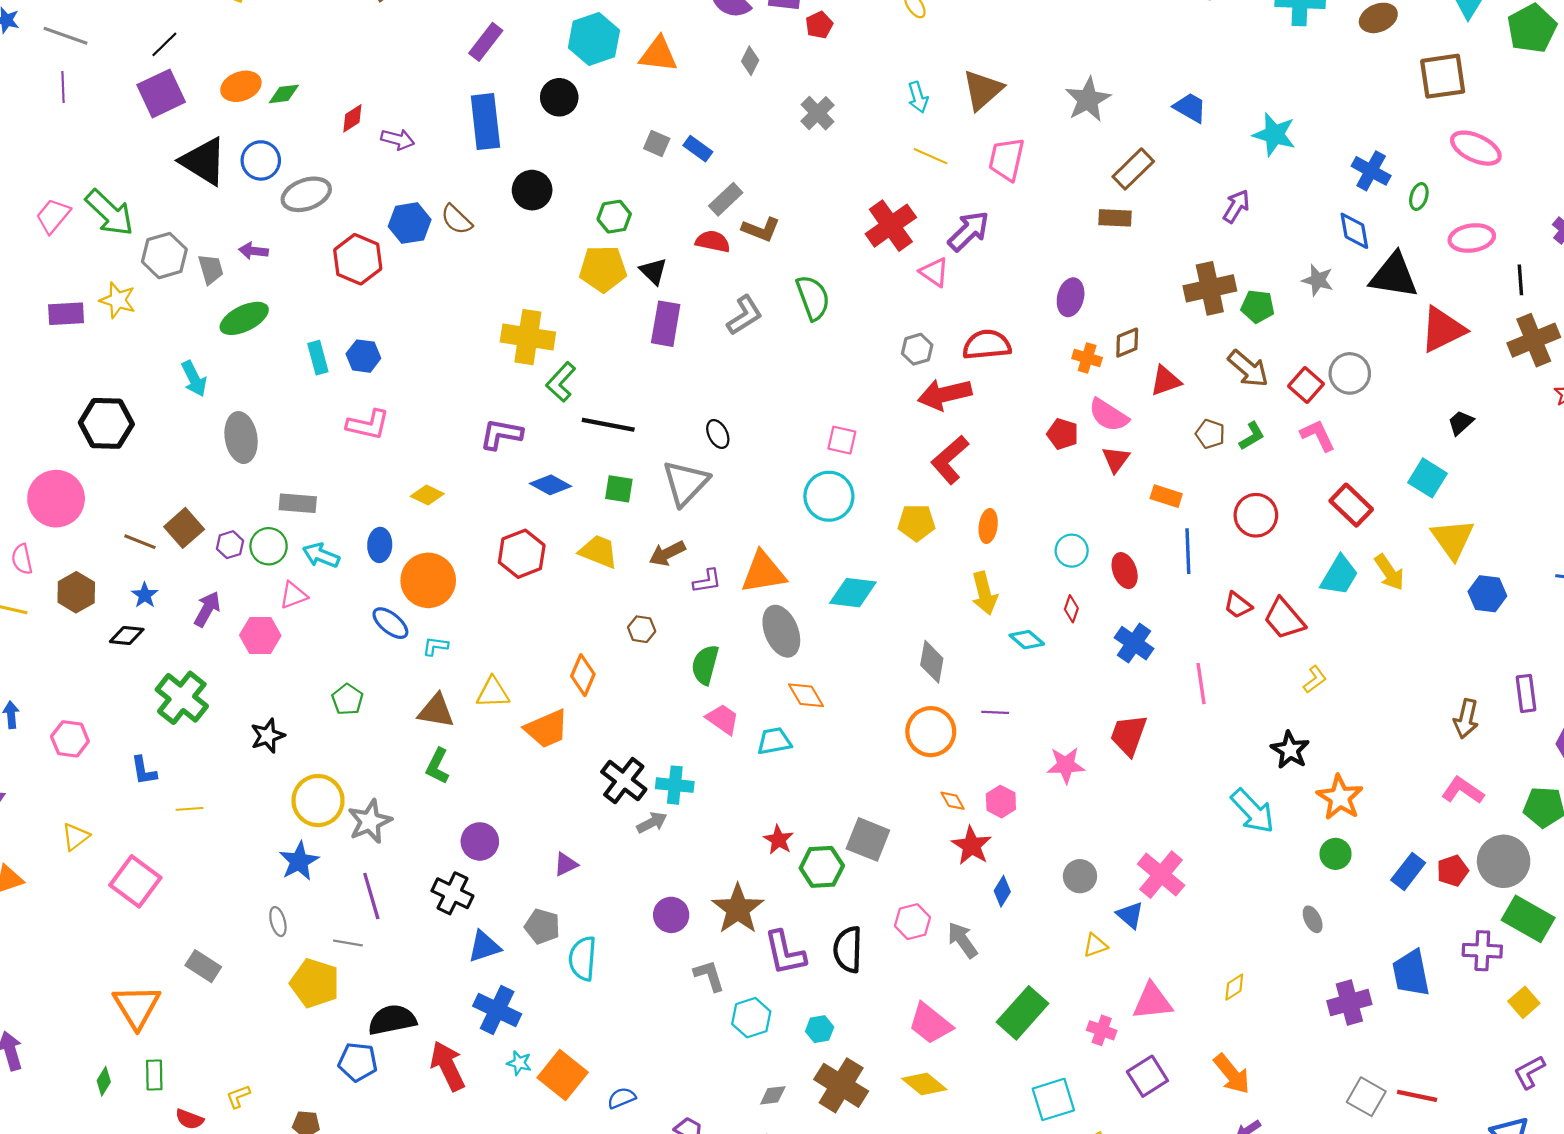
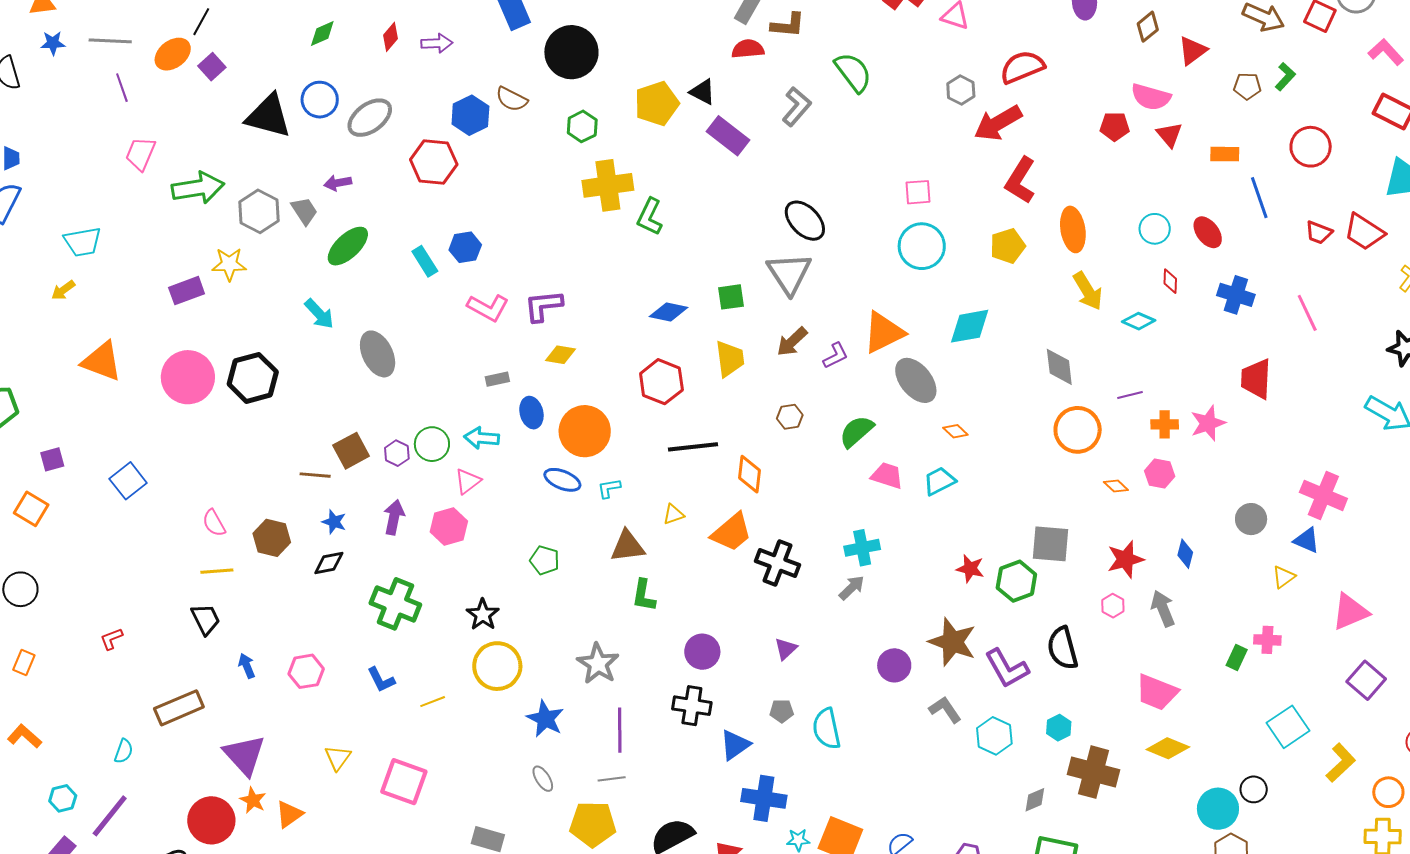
orange ellipse: (241, 86) -> (173, 54), moved
purple square: (161, 93) -> (212, 67), size x0.6
black circle: (532, 190) -> (571, 52), size x1.4
green arrow: (110, 213) -> (198, 188), turned -36
pink trapezoid: (53, 216) -> (141, 154), moved
green hexagon: (614, 217) -> (582, 126), moved
purple rectangle: (666, 324) -> (728, 136), turned -45
orange cross: (1087, 358) -> (1165, 424), moved
pink L-shape: (368, 425) -> (488, 308), turned 33
black line: (608, 425) -> (693, 447), moved
purple L-shape: (501, 434) -> (543, 306), moved
black ellipse: (718, 434) -> (805, 221), size x1.6
pink L-shape: (1318, 435) -> (1386, 52), moved
pink circle: (56, 499) -> (188, 377), moved
gray rectangle: (298, 503) -> (497, 379), moved, size x0.7
orange ellipse: (988, 526) -> (1073, 229), size x1.4
brown square: (184, 528) -> (351, 451), turned 30
yellow trapezoid: (599, 551) -> (730, 359), turned 78
green semicircle: (705, 665) -> (856, 431), turned 51
yellow triangle: (493, 693) -> (673, 514), size x0.7
orange diamond: (806, 695) -> (955, 431), size x0.7
black cross: (624, 781) -> (777, 563), moved
yellow circle: (318, 801) -> (497, 666), moved
red star: (972, 846) -> (1125, 559), moved, turned -30
purple line: (371, 896) -> (620, 730), turned 33
pink hexagon: (913, 922) -> (1113, 606), size x0.7
gray pentagon: (542, 926) -> (782, 711), size x0.7
gray arrow: (962, 940) -> (1163, 609), turned 30
green rectangle: (1022, 1013) -> (1237, 657), size x0.5
pink cross: (1102, 1030) -> (1267, 640), moved

